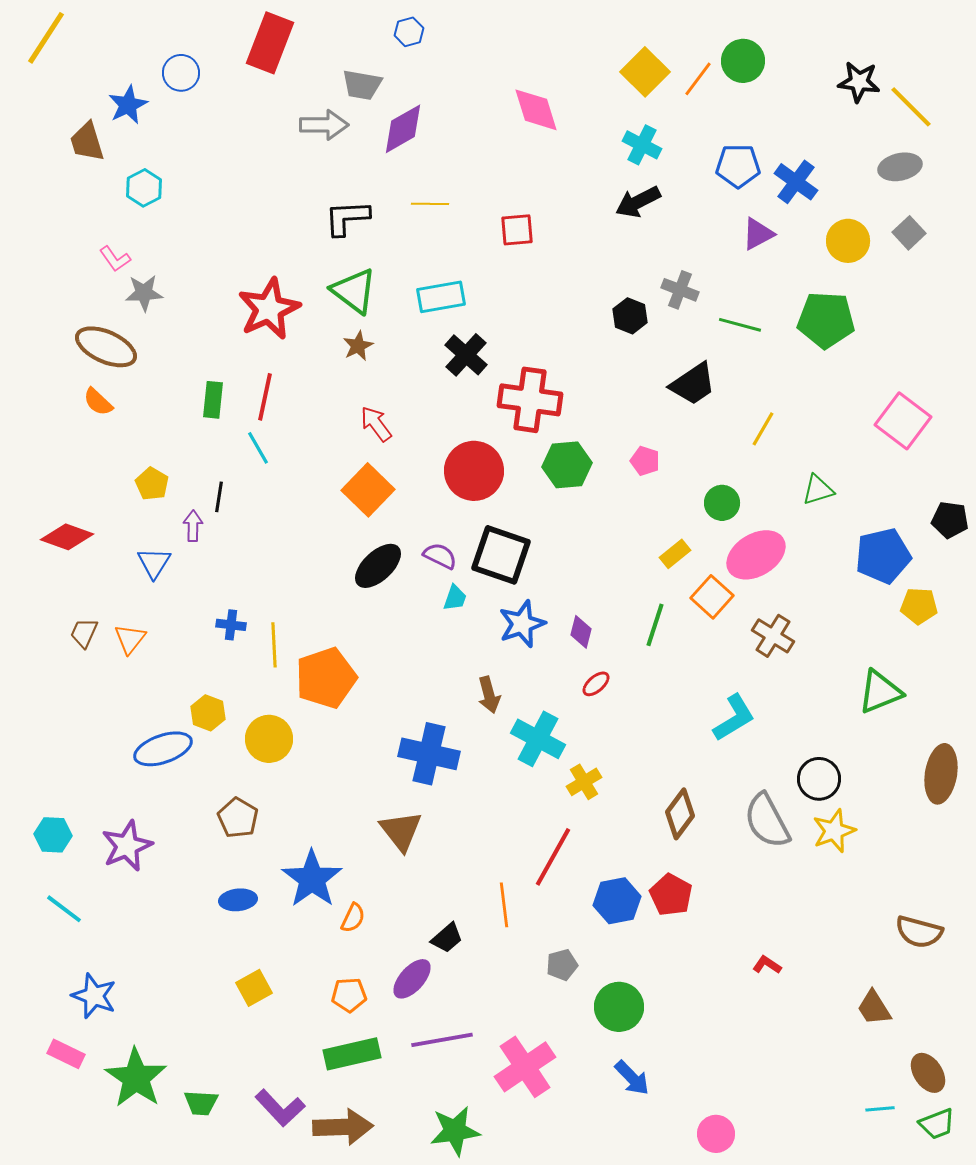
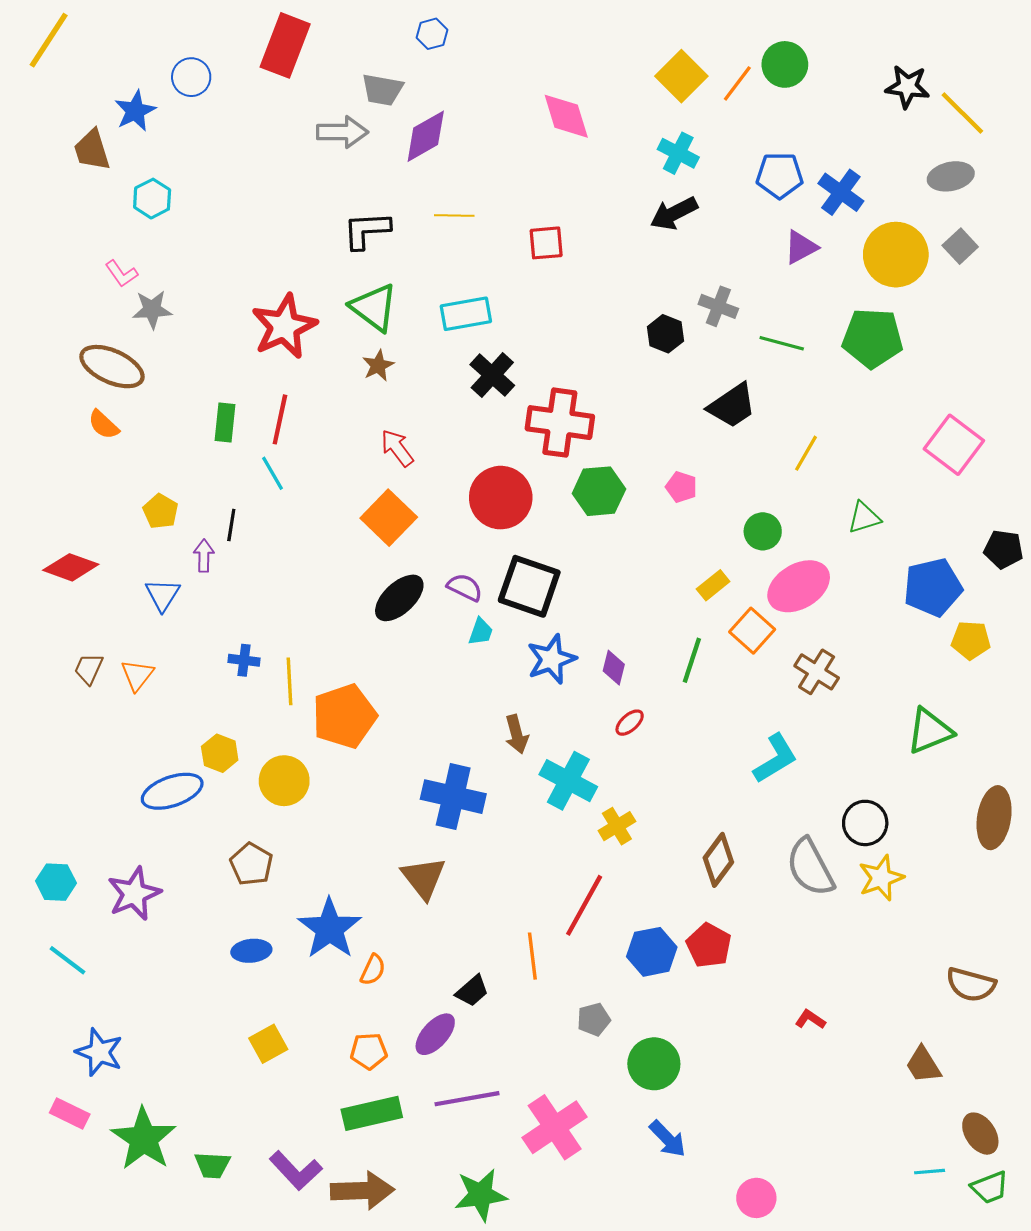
yellow circle: (848, 241) -> (896, 255), size x1.4

